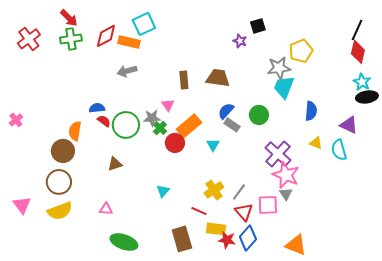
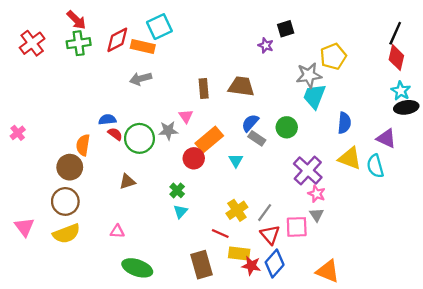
green cross: (160, 128) -> (177, 190), moved
yellow triangle: (316, 143) -> (350, 158), size x1.6
pink star: (286, 175) -> (317, 194), size x0.6

